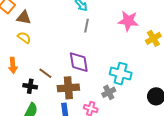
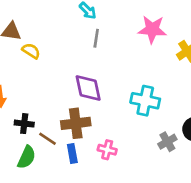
yellow semicircle: (24, 38) -> (31, 51), moved
brown line: (45, 73) -> (48, 139), moved
gray cross: (109, 92) -> (167, 142), moved

